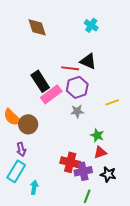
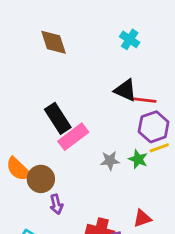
red line: (70, 68) -> (144, 100), moved
purple hexagon: (77, 87) -> (154, 127), moved
green star: (97, 135) -> (138, 159), moved
purple arrow: (21, 149) -> (56, 204), moved

